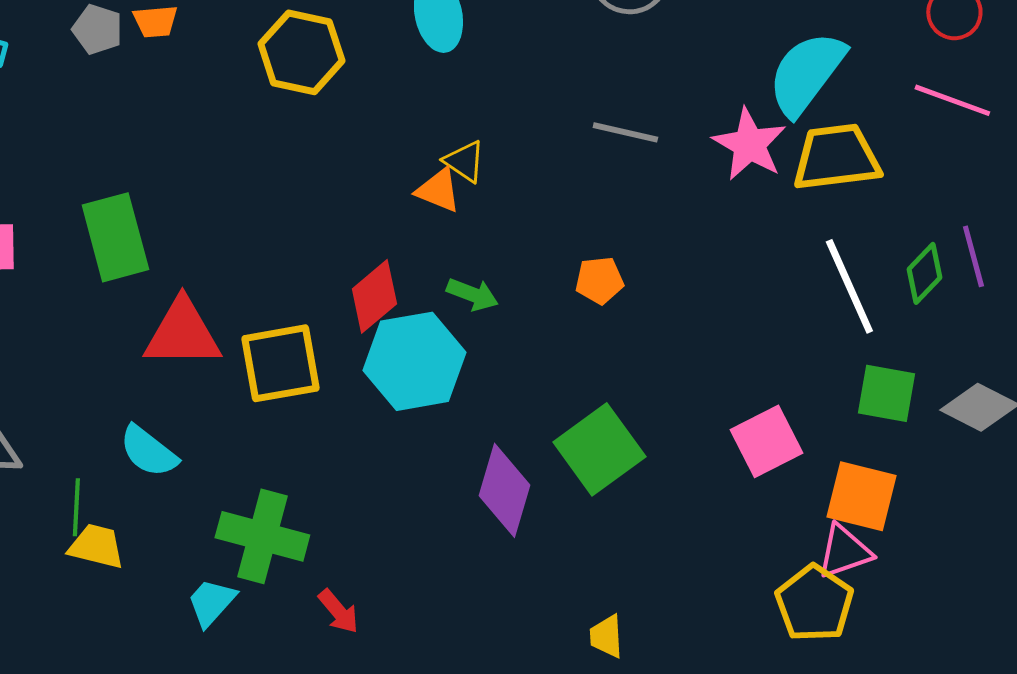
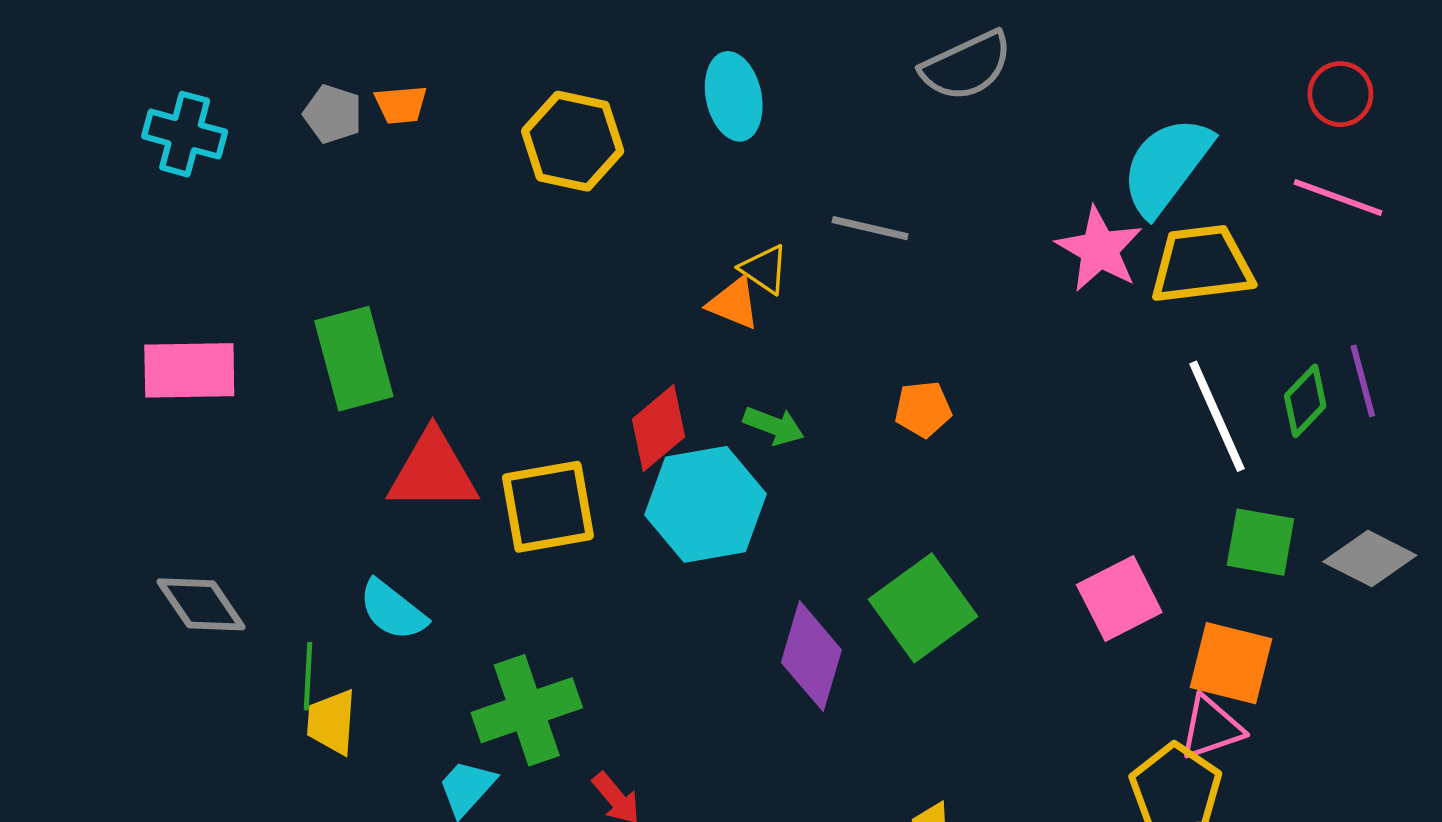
gray line: (625, 132) -> (870, 228), moved
green cross: (262, 536) -> (527, 710), turned -34
yellow trapezoid: (96, 546) -> (332, 722), turned -100

